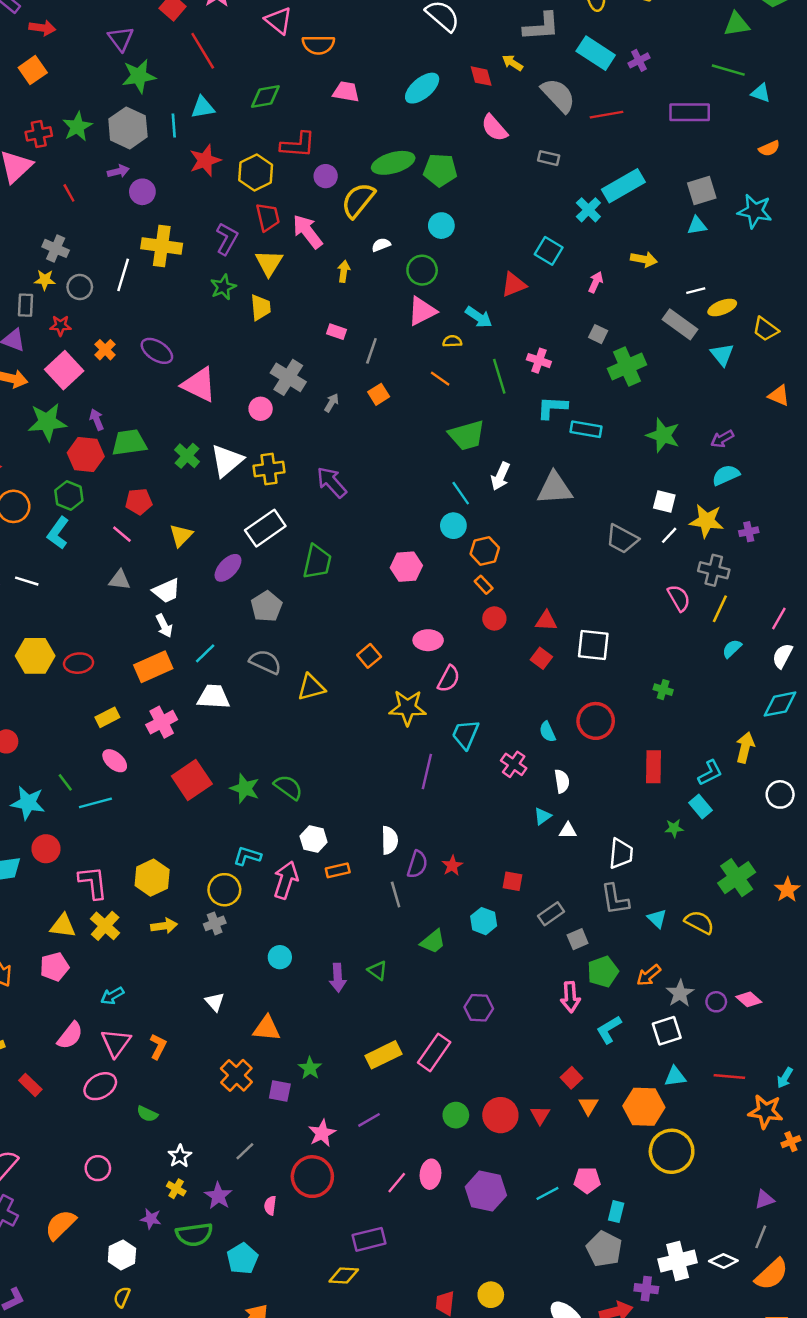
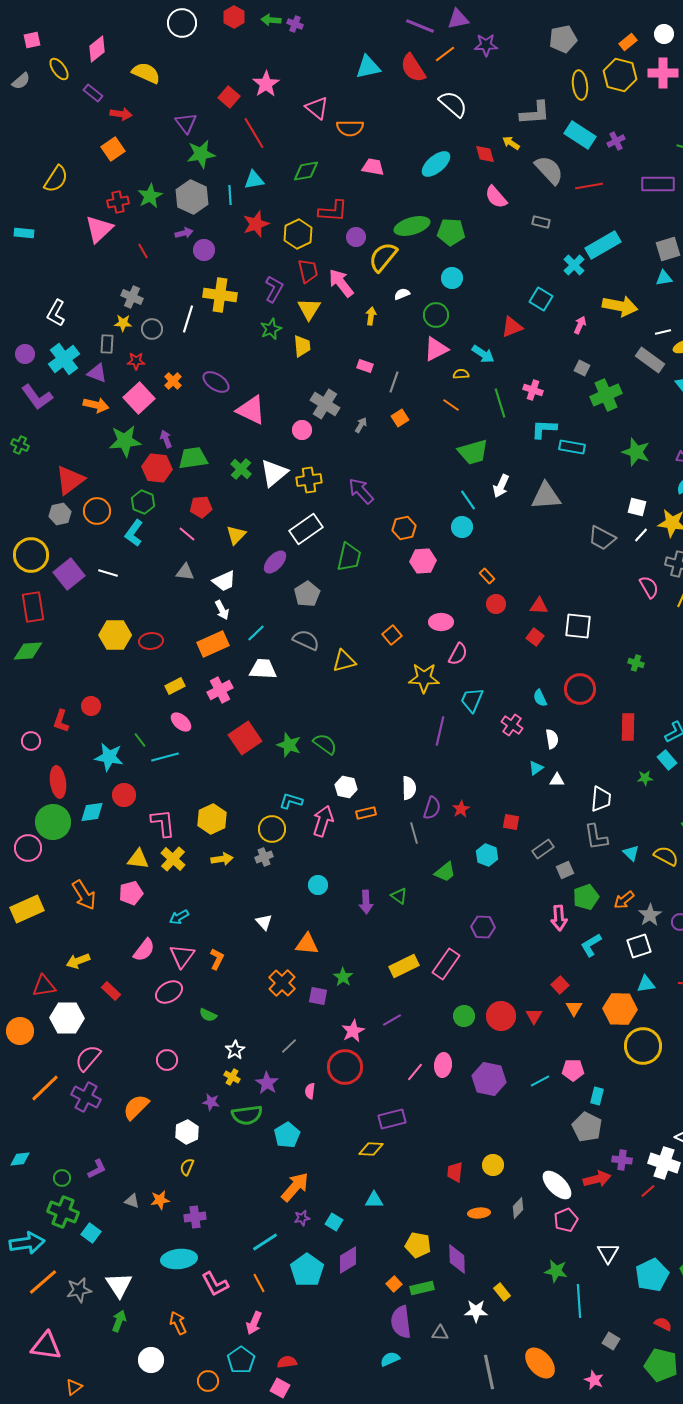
yellow arrow: (644, 259) -> (620, 306), size x1.6
orange hexagon: (485, 551) -> (404, 528), moved
white cross: (678, 1261) -> (664, 1163), moved, turned 32

